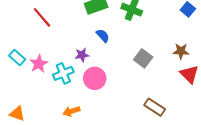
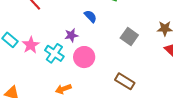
cyan cross: (63, 73) -> (54, 53), turned -30
brown rectangle: (155, 107) -> (125, 81), moved

